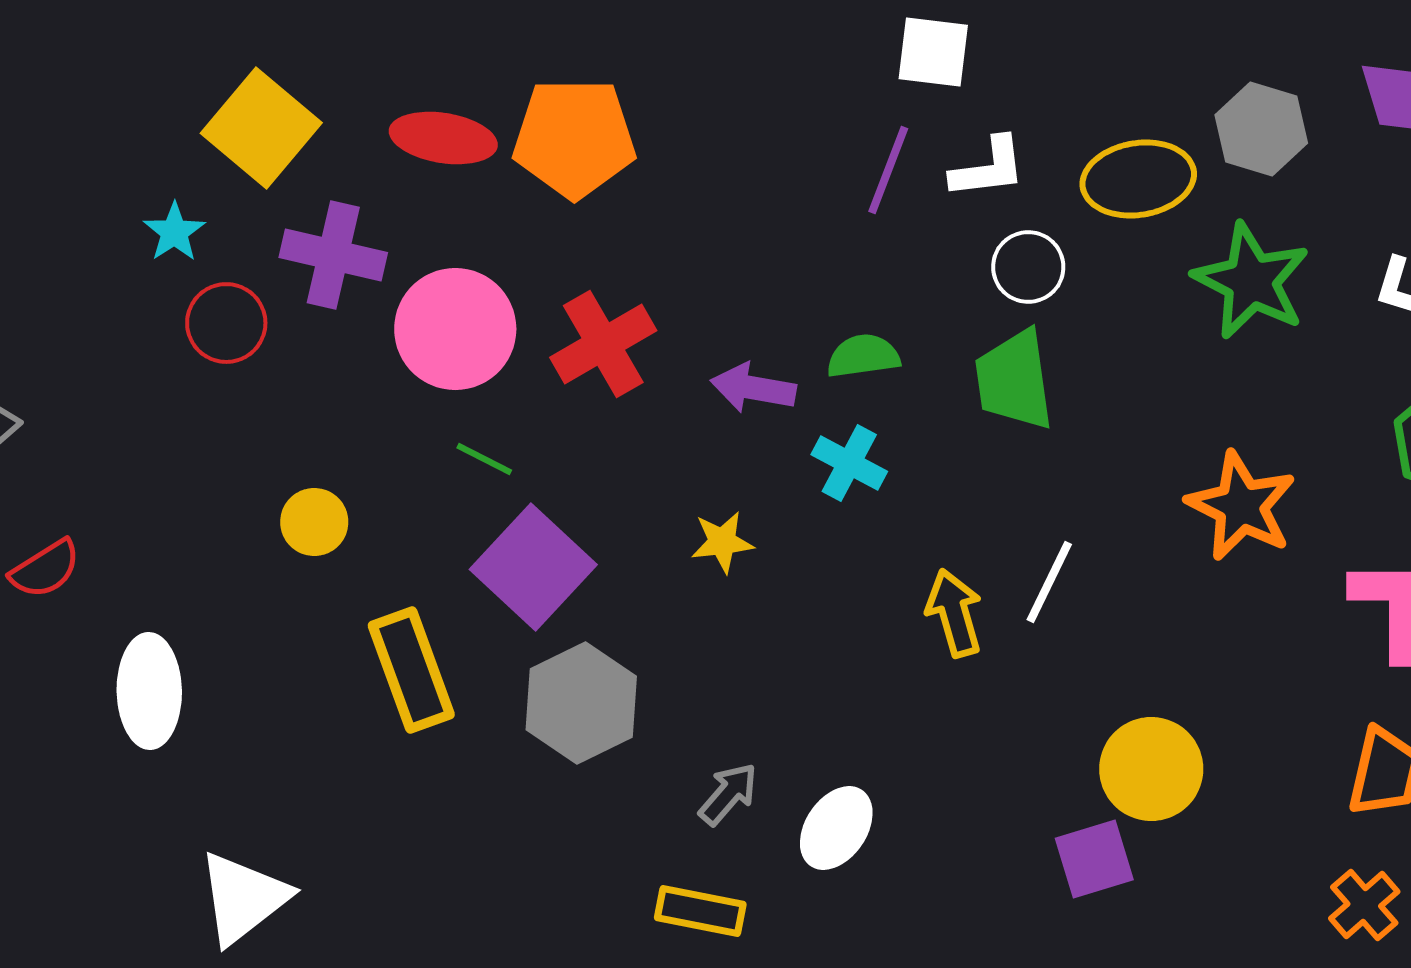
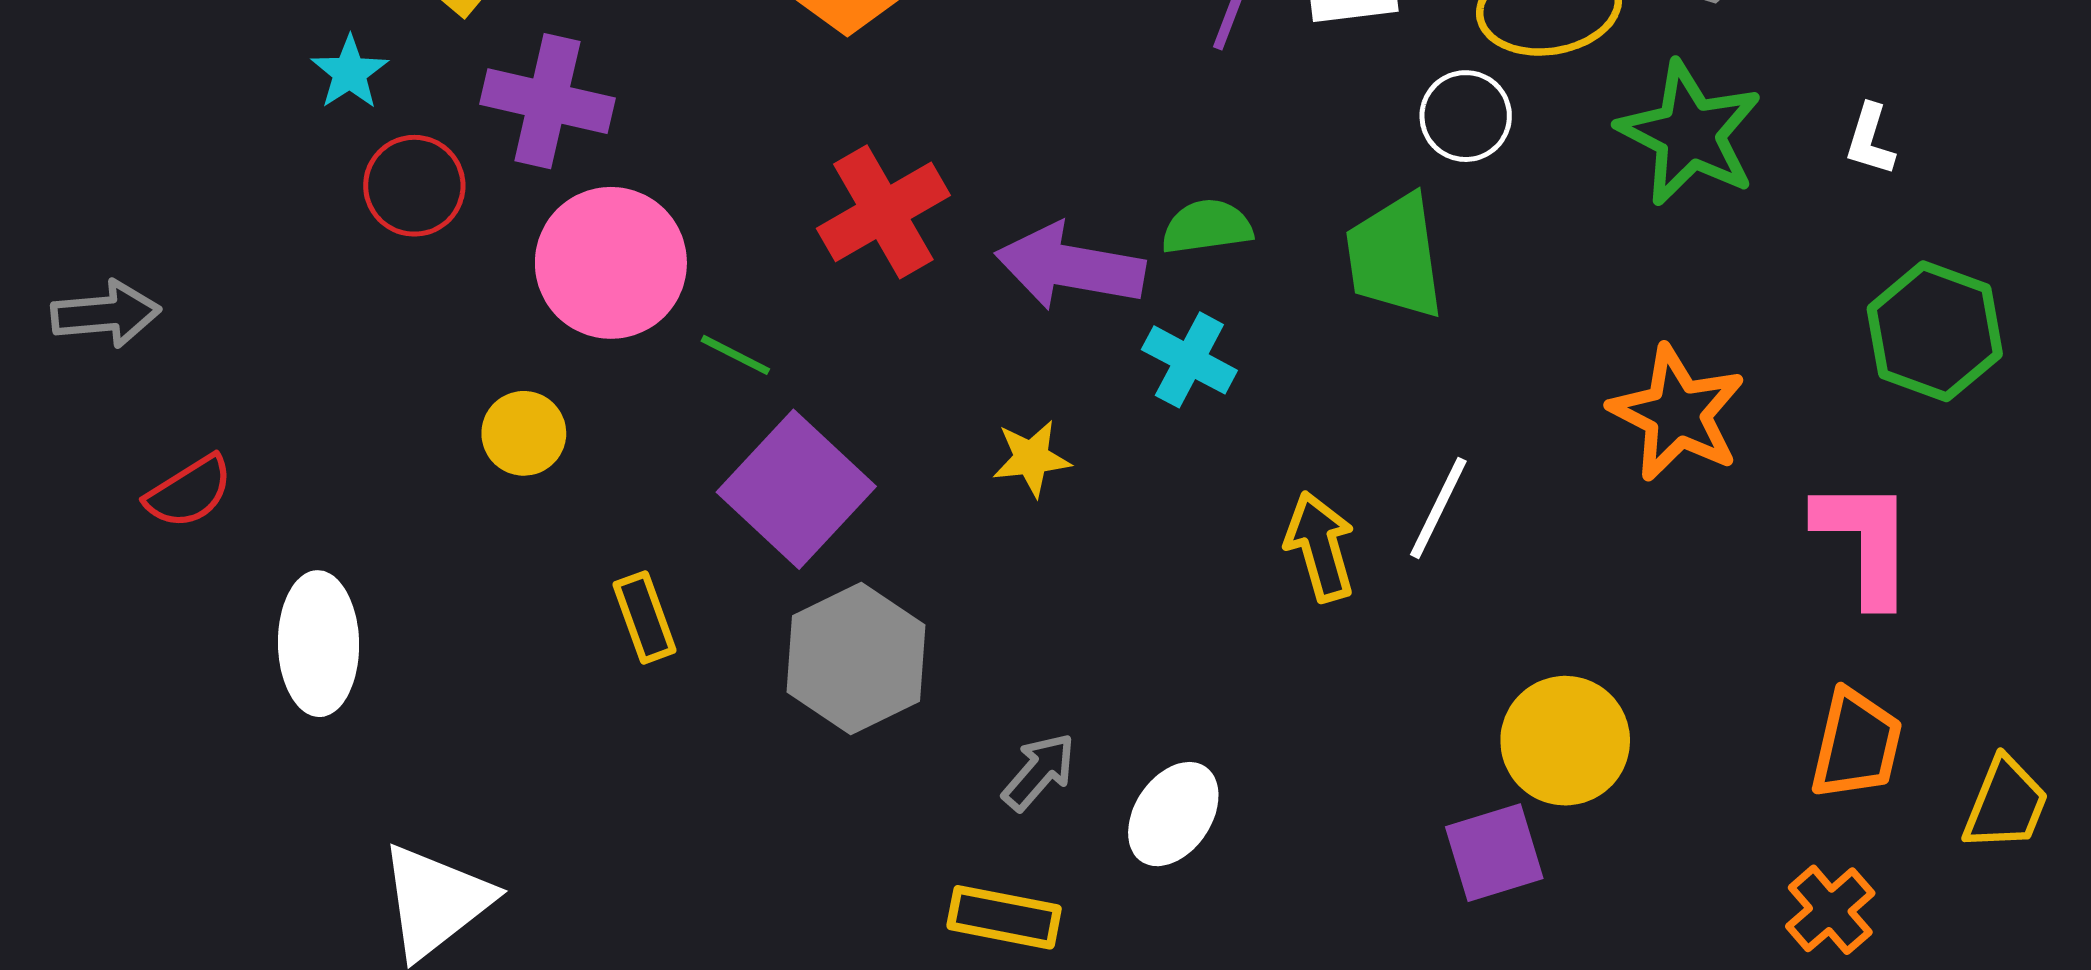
white circle: (1028, 267) -> (1466, 116), moved
pink circle: (455, 329) -> (611, 263), moved
purple arrow: (753, 388) -> (1070, 267), size x1.4
yellow rectangle: (411, 670) -> (644, 617), size x0.6

